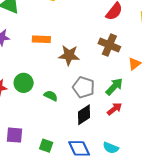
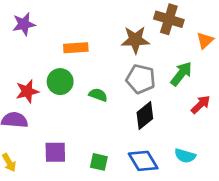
orange rectangle: (41, 39) -> (76, 48), moved
brown star: (69, 55) -> (135, 40), moved
red arrow: (114, 109) -> (201, 105), moved

